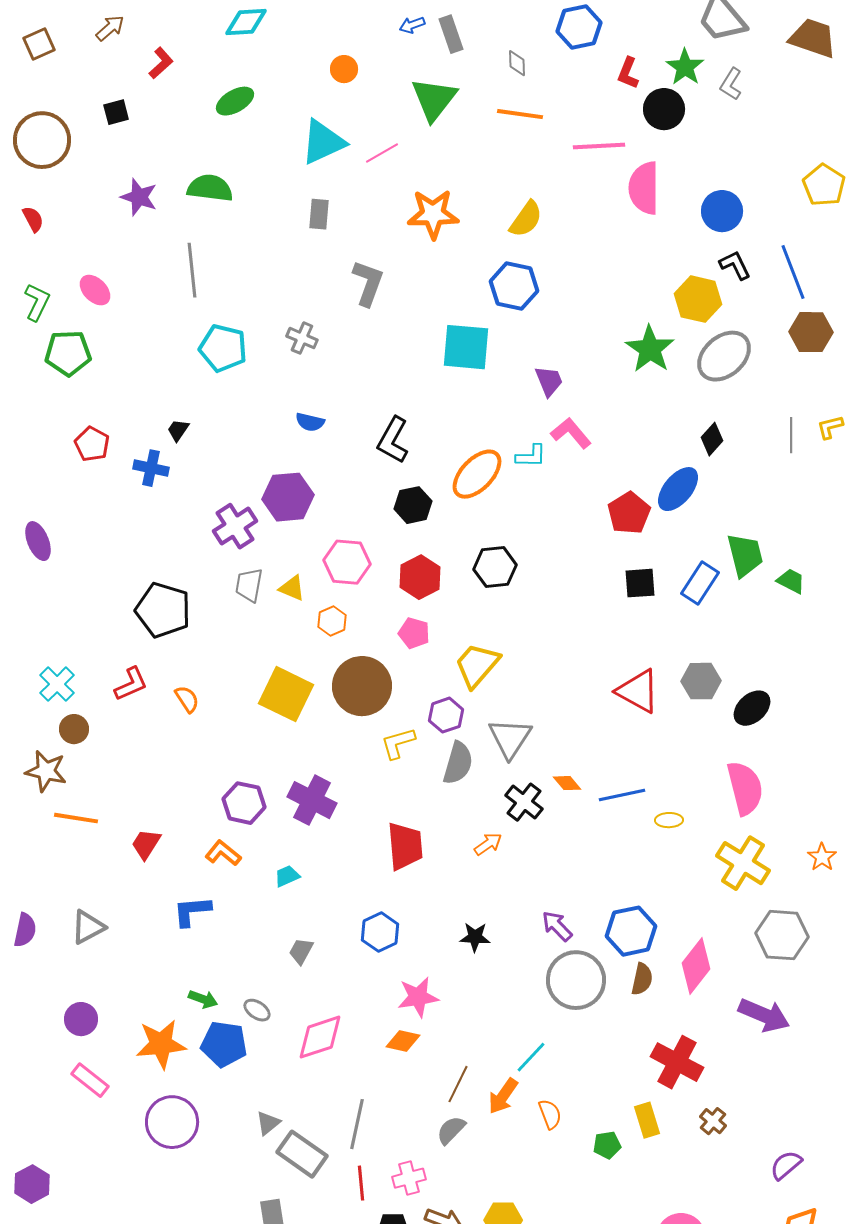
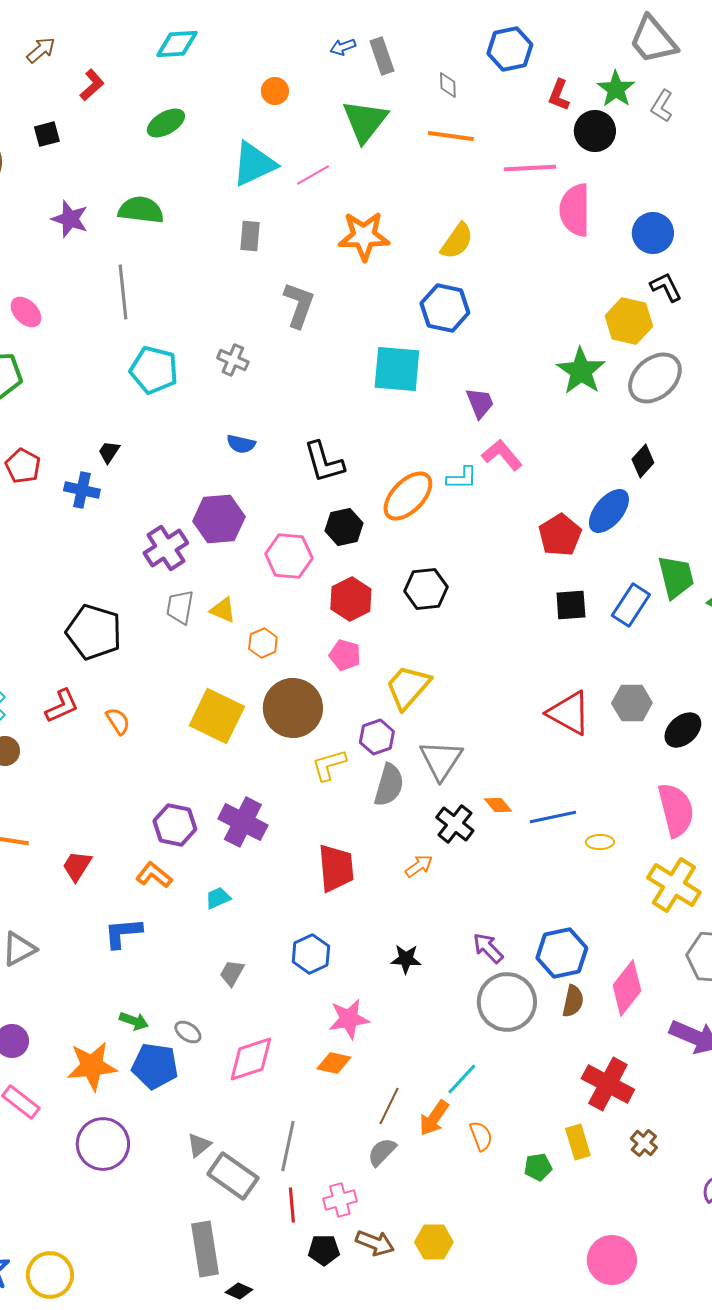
black L-shape: (393, 440) -> (324, 462), turned -45
pink hexagon: (347, 562) -> (289, 556), moved

